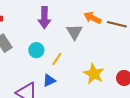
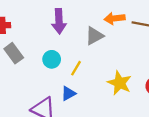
orange arrow: (92, 18) -> (114, 18), turned -30
gray triangle: (74, 32) -> (94, 36), turned 36

